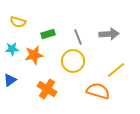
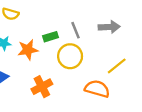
green rectangle: (48, 34) -> (51, 37), moved
orange cross: (47, 89) -> (42, 87), turned 30

